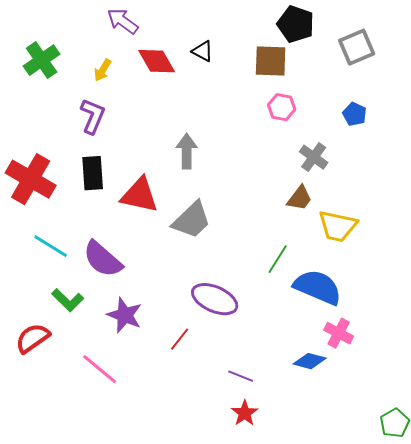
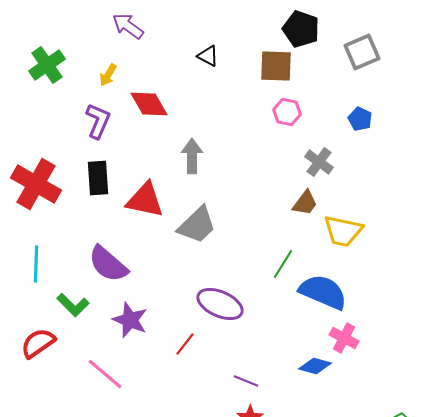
red diamond: (157, 61) -> (149, 104), moved
cyan line: (51, 246) -> (36, 264), moved, turned 60

